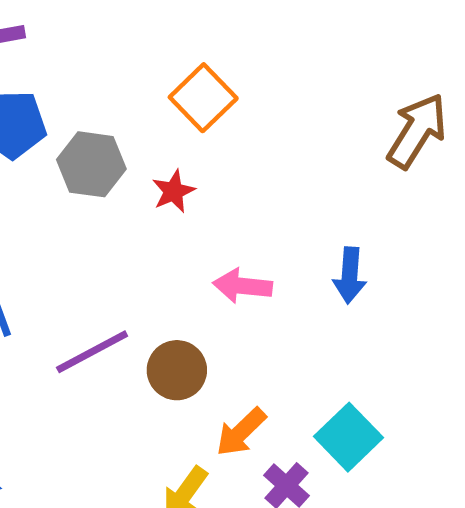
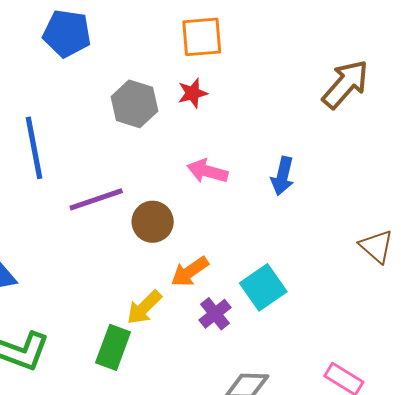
orange square: (203, 98) -> (202, 37), turned 30
gray hexagon: (91, 164) -> (134, 104), moved
red star: (173, 191) -> (193, 93), moved

